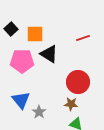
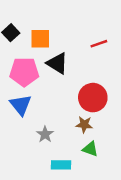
blue triangle: (21, 100) -> (21, 105), moved

